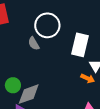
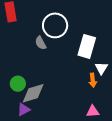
orange arrow: (88, 78) -> (93, 80), turned 56

